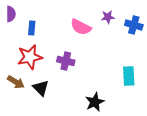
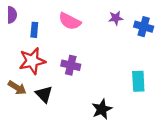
pink semicircle: (81, 27) -> (70, 21), moved

